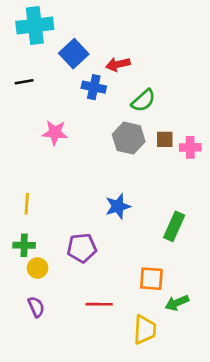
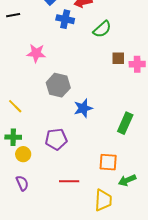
gray hexagon: (129, 138) -> (58, 85), moved
yellow line: (27, 204) -> (15, 106), turned -49

